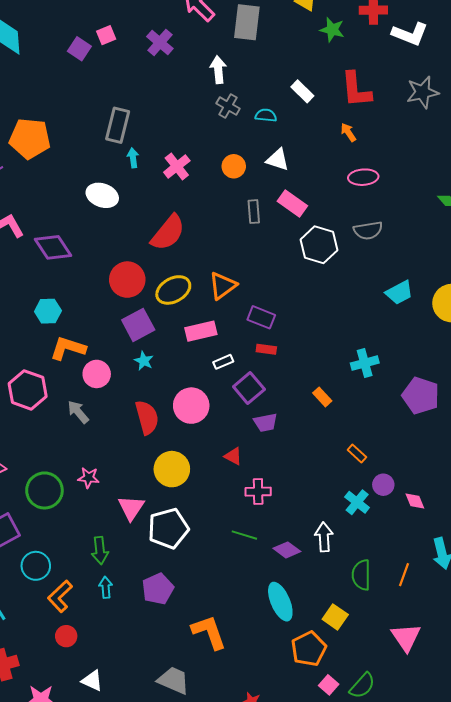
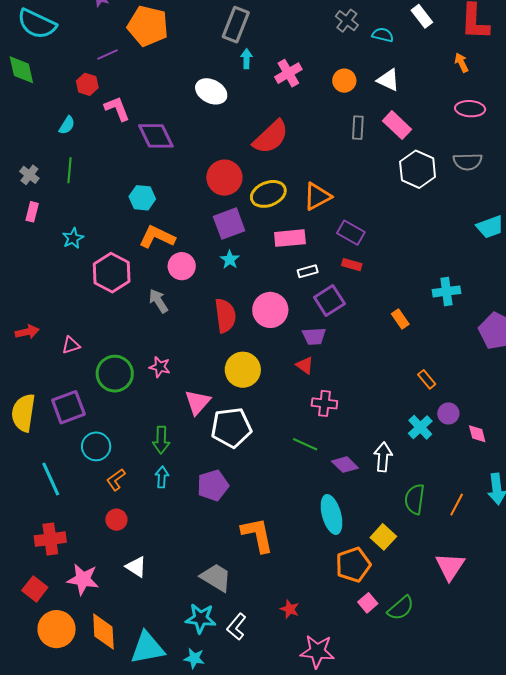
purple trapezoid: (266, 423) -> (314, 336), moved
orange L-shape: (60, 596) -> (116, 480), size x0.7

